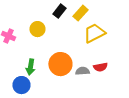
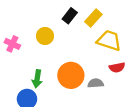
yellow trapezoid: (94, 33) -> (109, 40), turned 45
red semicircle: (100, 67) -> (117, 67), moved

